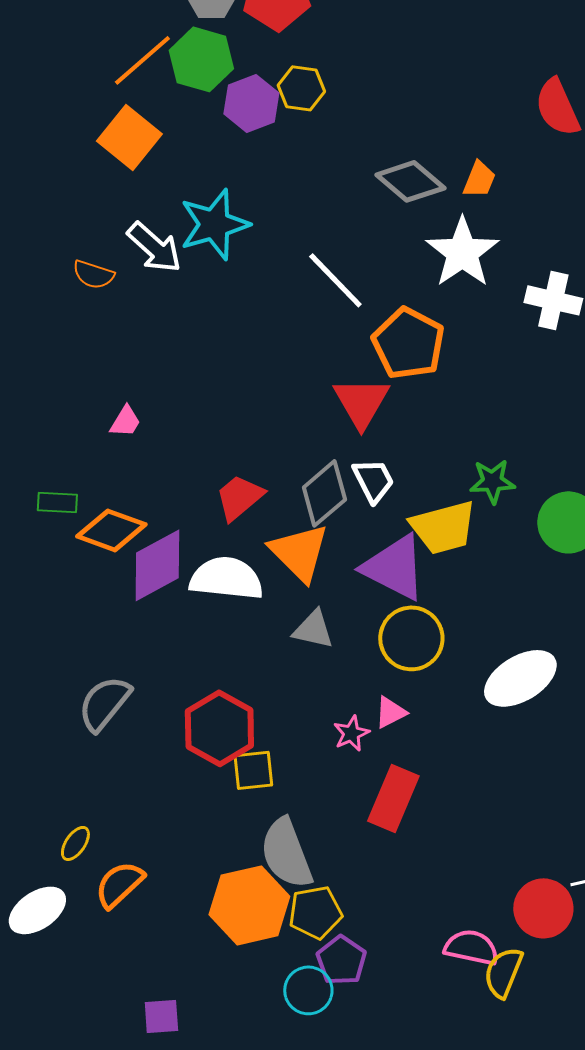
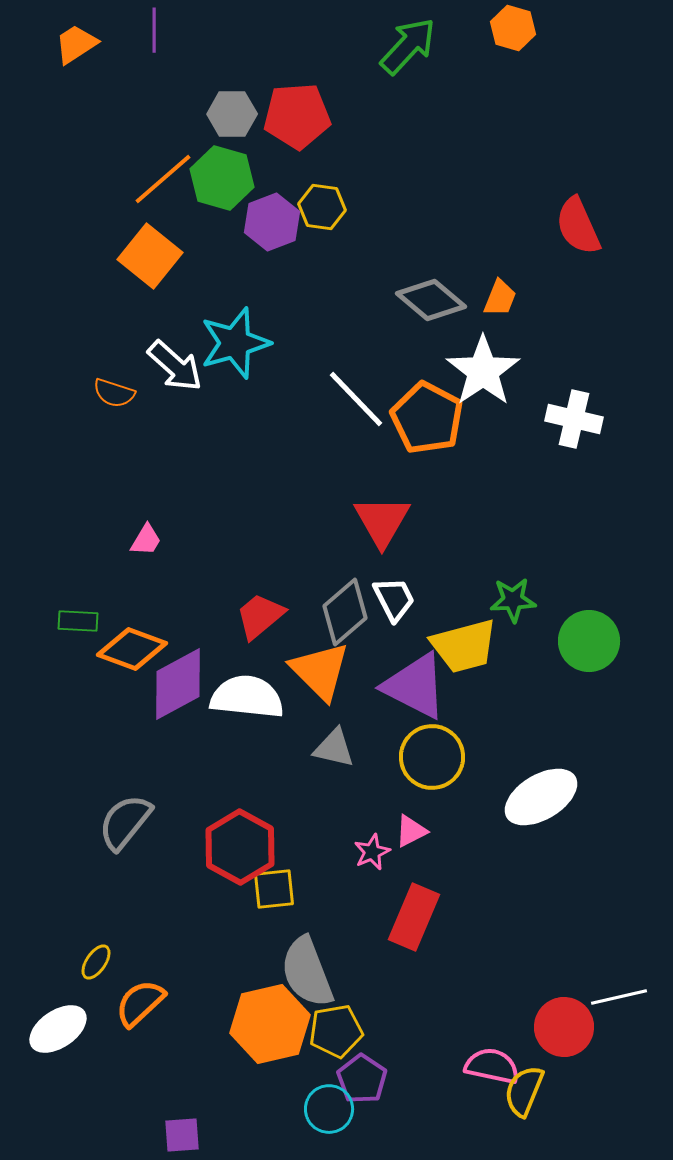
orange pentagon: (408, 343) -> (427, 418), moved

